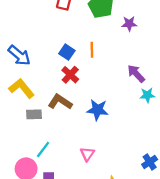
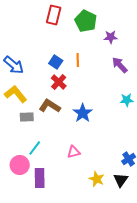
purple arrow: (136, 74) -> (120, 65), moved
blue star: (97, 110) -> (83, 113), turned 30
pink triangle: (87, 154) -> (74, 152), turned 40

